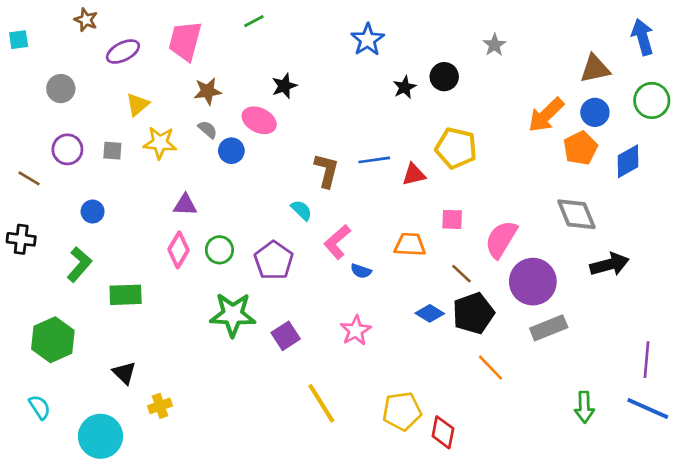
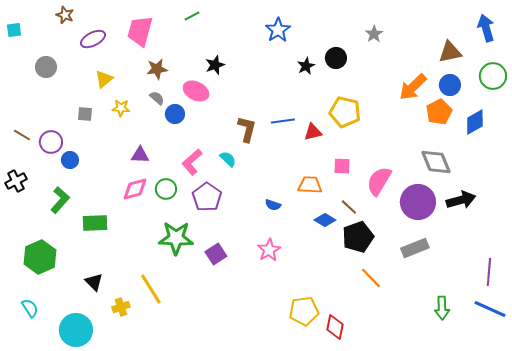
yellow star: (160, 143) -> (121, 108), size x0.7
purple circle: (67, 149) -> (51, 142), moved
black cross: (21, 239) -> (16, 181), turned -35
pink L-shape: (337, 242) -> (192, 162), moved
pink diamond: (178, 250) -> (135, 189), turned 44
purple circle: (533, 282) -> (418, 202), moved
blue diamond: (430, 313) -> (325, 220), moved
yellow line: (321, 403) -> (151, 289), moved

